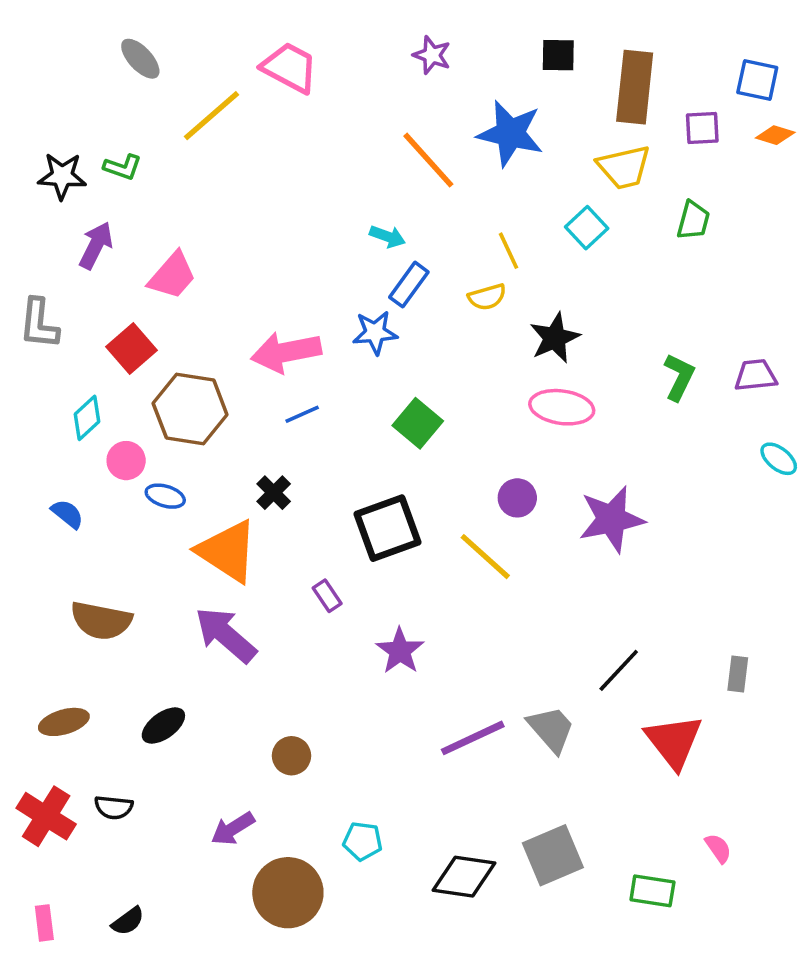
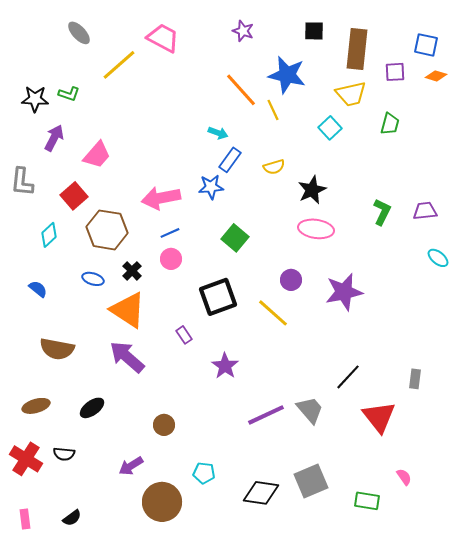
yellow line: (508, 251) -> (273, 110), moved
pink circle: (126, 461) -> (171, 259), moved
black cross: (274, 493) -> (132, 271), moved

